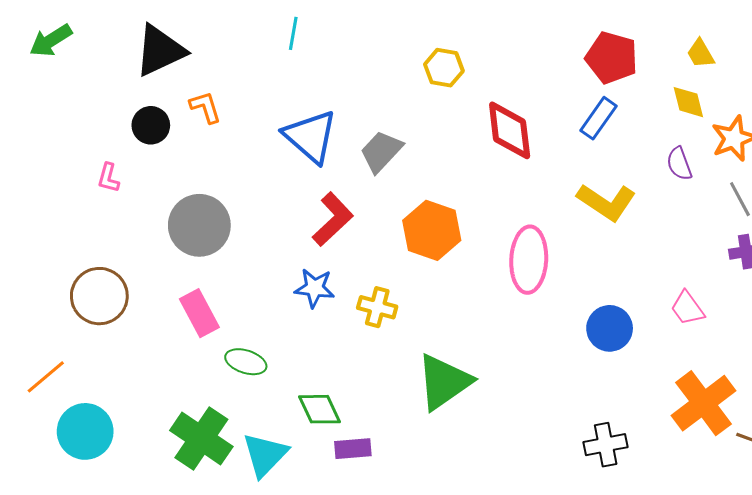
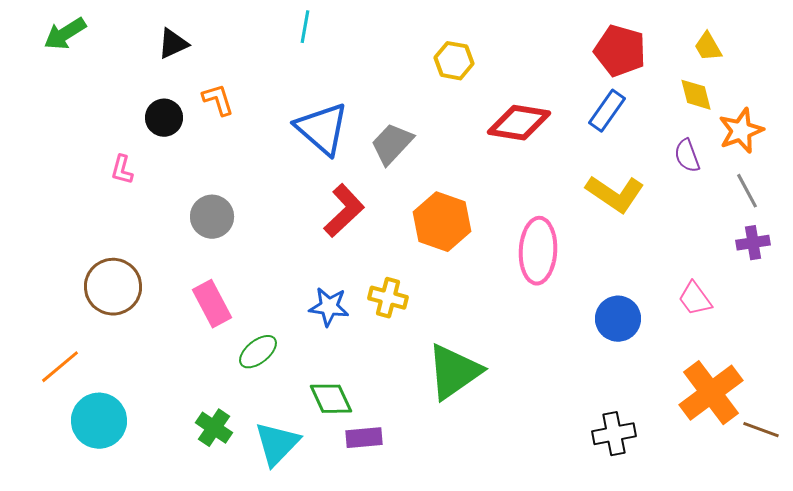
black triangle: (160, 51) -> (173, 44), size x0.6
red diamond: (510, 130) -> (519, 123), turned -74
gray circle: (199, 225) -> (212, 217), size x0.7
blue star: (315, 288) -> (329, 307), moved
green ellipse: (246, 362) -> (258, 352), turned -57
green cross: (201, 439) -> (214, 428), size x0.6

